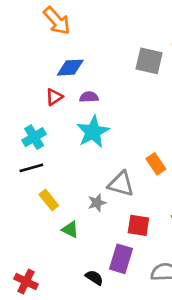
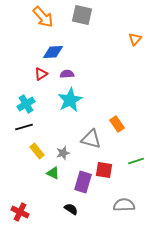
gray square: (149, 61) -> (82, 15), moved
gray star: (97, 203) -> (63, 153), moved
purple rectangle: (121, 259) -> (83, 182), moved

